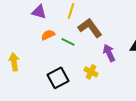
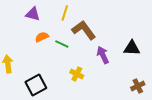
yellow cross: (91, 72) -> (77, 74), moved
black square: (58, 78) -> (36, 85), moved

